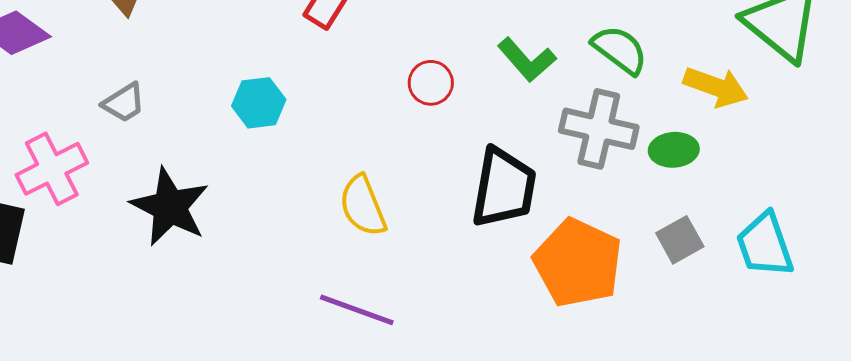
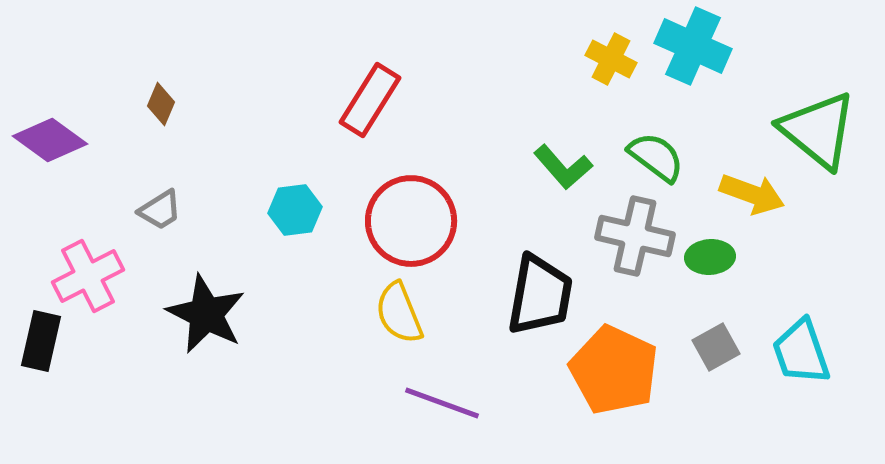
red circle: (431, 83) -> (411, 221), moved, size x2.0
purple line: (357, 310) -> (442, 403), moved

